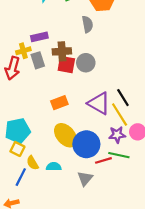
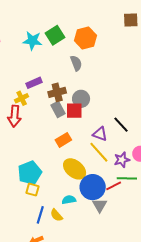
gray rectangle: (38, 60) -> (58, 109), moved
red square: (66, 65) -> (74, 111), moved
purple triangle: (99, 103) -> (100, 134), size x0.7
yellow line: (120, 114) -> (99, 152), moved
blue circle: (86, 144) -> (93, 187), moved
yellow semicircle: (33, 163) -> (56, 215), moved

